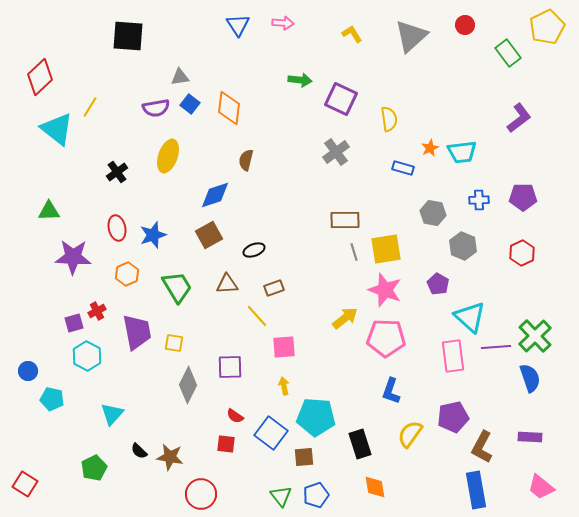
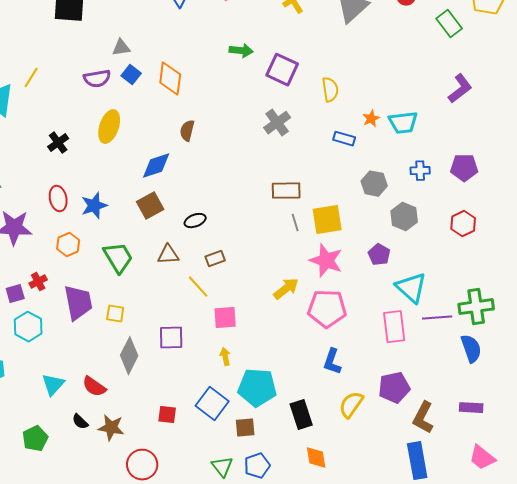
green cross: (535, 336) -> (476, 307), turned 36
red semicircle: (235, 416) -> (94, 387), moved, size x1.4

